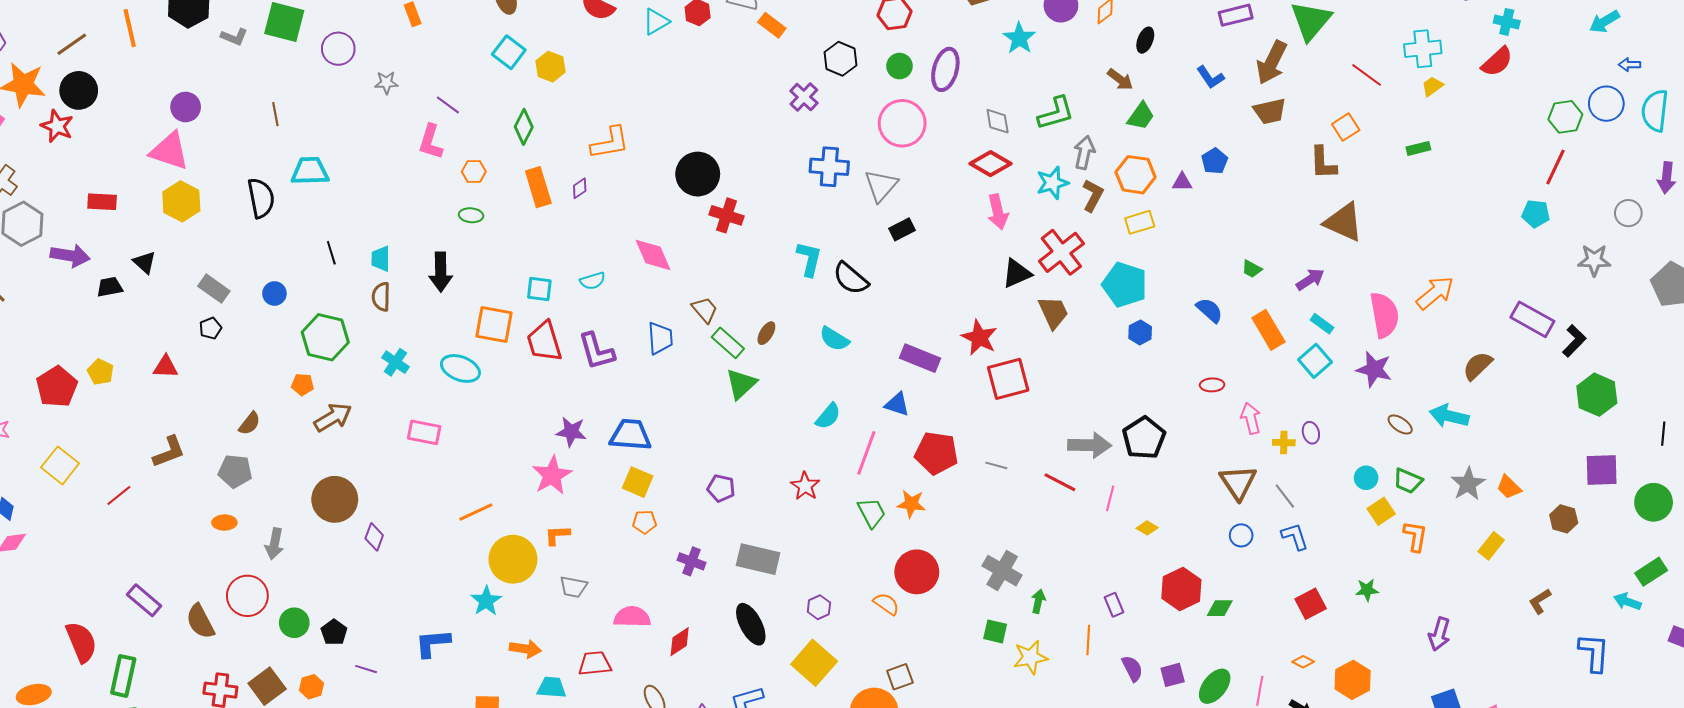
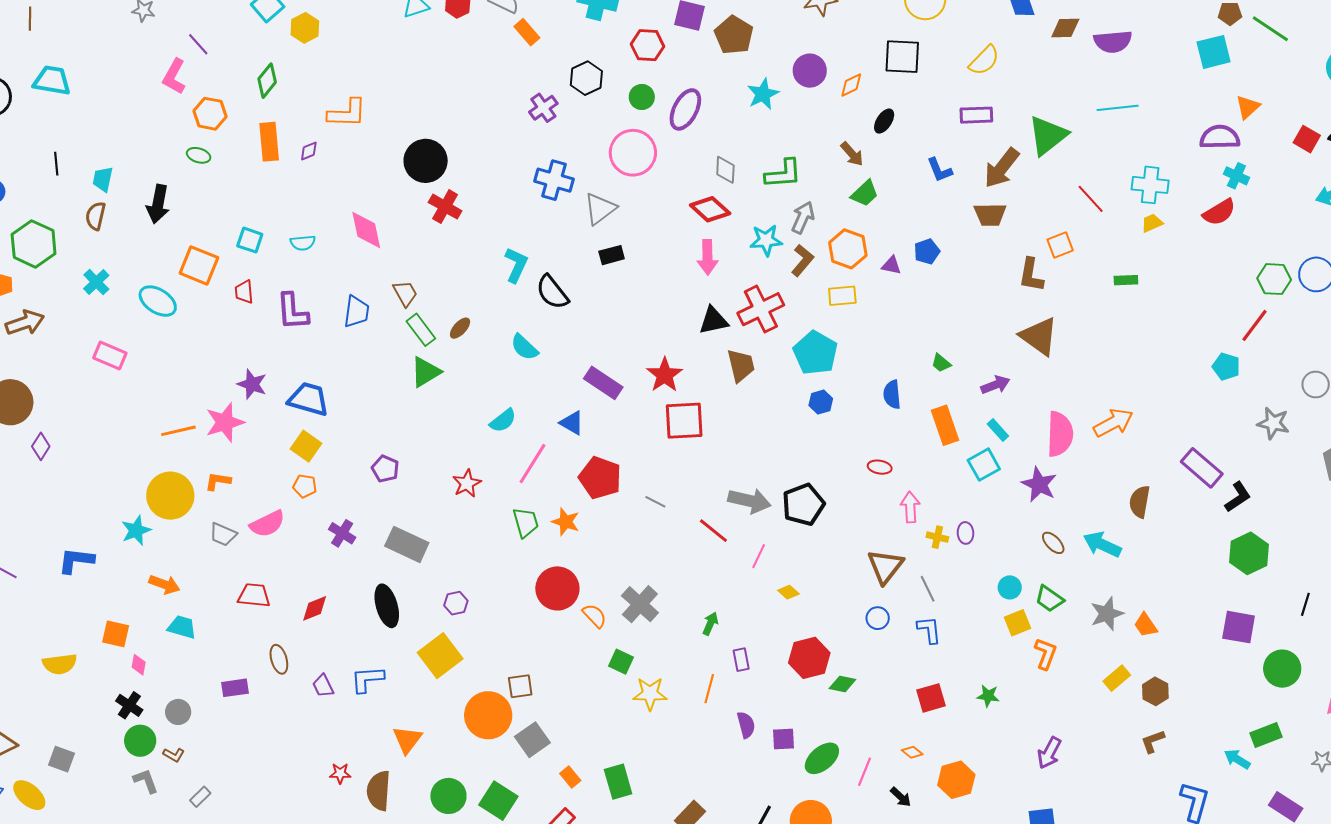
orange hexagon: (474, 172) -> (210, 114), size x1.4
blue semicircle: (1209, 310) -> (892, 394), turned -148
red trapezoid: (544, 342) -> (244, 292), size x0.6
brown semicircle: (1478, 366) -> (1140, 502), turned -48
orange line: (476, 512) -> (178, 431), moved
brown hexagon: (1564, 519) -> (1155, 691), moved
green arrow: (1038, 601) -> (710, 624), moved
orange semicircle: (886, 604) -> (595, 616), moved
pink semicircle: (632, 617) -> (267, 524), moved, turned 141
red trapezoid: (595, 664) -> (254, 595), moved

